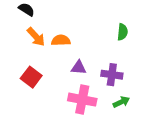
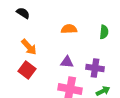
orange arrow: (36, 37) -> (29, 47), moved
orange semicircle: (61, 40) -> (69, 29), moved

